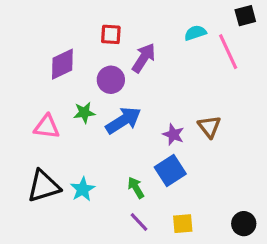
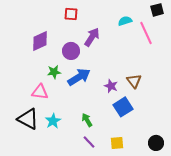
red square: (111, 34) -> (71, 14), moved
pink triangle: (47, 127) -> (40, 92), moved
blue square: (170, 170) -> (123, 107), moved
black triangle: (44, 186) -> (28, 119), turned 45

